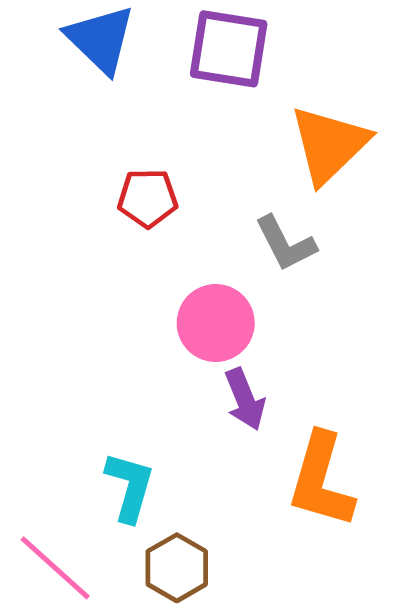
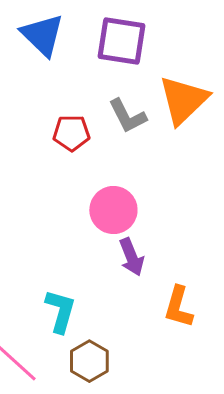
gray L-shape: (285, 244) -> (127, 116), moved
orange L-shape: (321, 480) -> (178, 307), size x0.7

